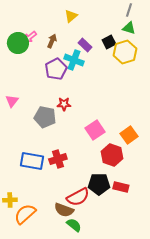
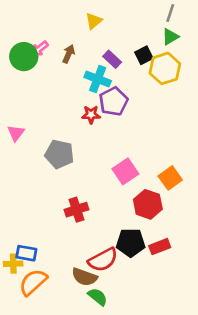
green triangle: (129, 28) -> (170, 37), turned -48
purple pentagon: (56, 69) -> (113, 101), moved
red star: (64, 104) -> (91, 115), moved
blue rectangle: (32, 161) -> (26, 253), moved, size x0.7
red rectangle: (121, 187) -> (160, 247), turned -35

